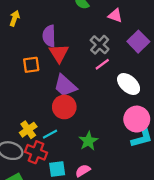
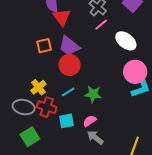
orange square: (31, 65) -> (44, 46), moved
cyan line: (50, 134) -> (68, 92), moved
green star: (88, 141) -> (93, 94), turned -30

